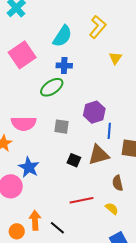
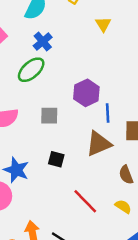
blue cross: (64, 66) -> (43, 41), turned -35
black square: (74, 160) -> (56, 159), moved
red line: (82, 200) -> (85, 201), turned 65

